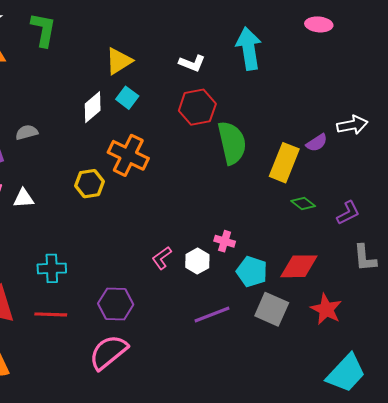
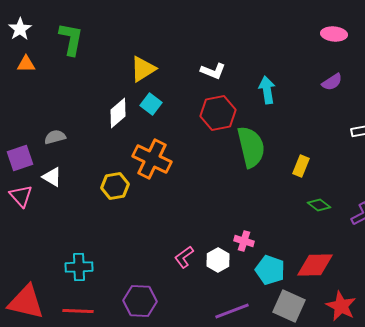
cyan arrow: (249, 49) -> (267, 90), moved, size x0.7
purple semicircle: (317, 143) -> (332, 82), moved
yellow rectangle: (284, 163) -> (301, 166), size x0.6
white triangle: (24, 198) -> (52, 177), moved, turned 35

